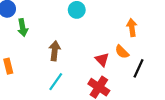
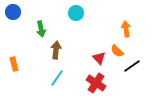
green arrow: (23, 28) -> (41, 29), moved
black line: (139, 68) -> (132, 66), turned 30

